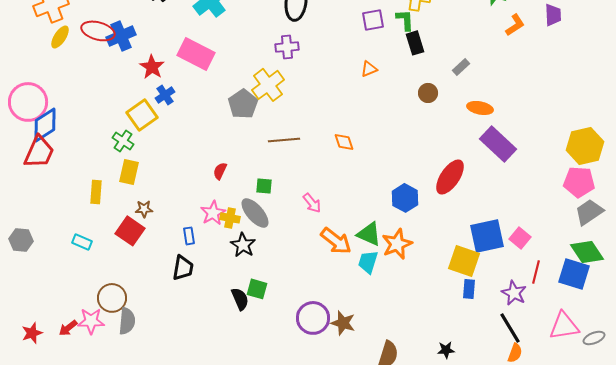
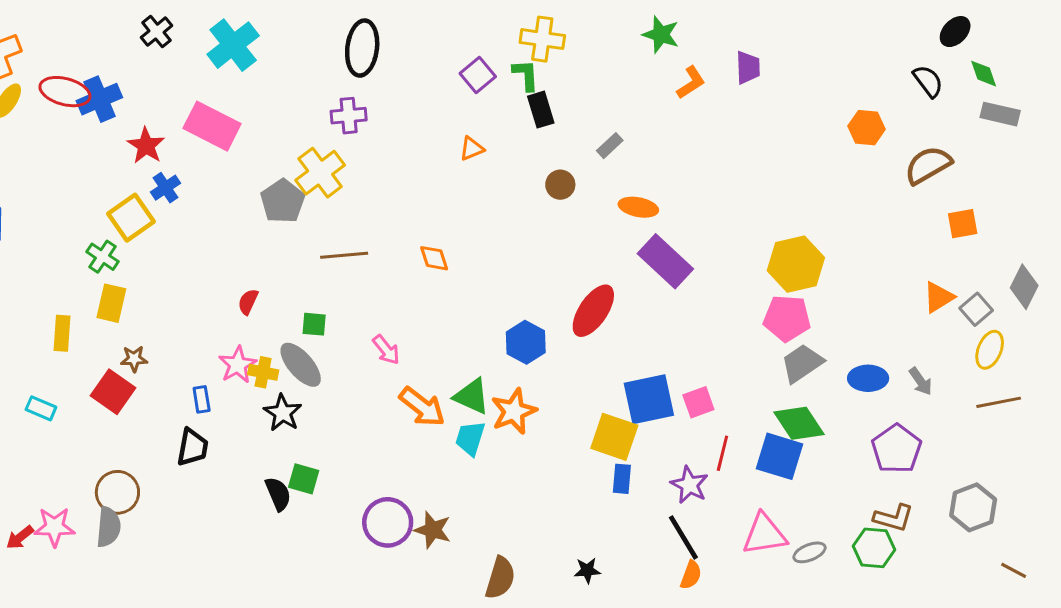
purple square: (373, 20) -> (478, 75), turned -30
pink square: (520, 238) -> (698, 402), turned 30
brown circle: (112, 298) -> (117, 492), moved

